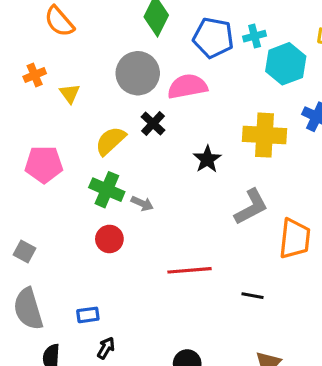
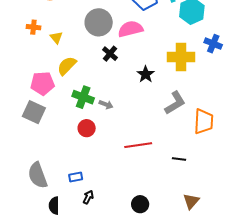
orange cross: (35, 75) -> (33, 27), turned 32
yellow semicircle: (110, 141) -> (67, 66), moved
gray square: (25, 252) -> (34, 112), moved, size x1.6

